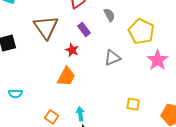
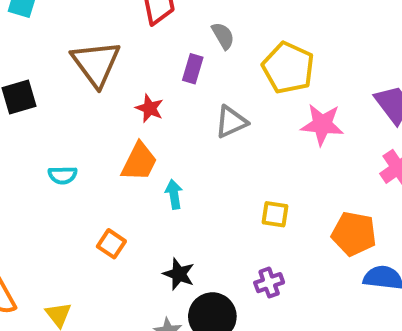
purple rectangle: (84, 30) -> (193, 69), moved, turned 56
pink star: (158, 60) -> (322, 125), turned -30
cyan semicircle: (15, 94) -> (63, 175), moved
cyan arrow: (80, 114) -> (174, 194), moved

